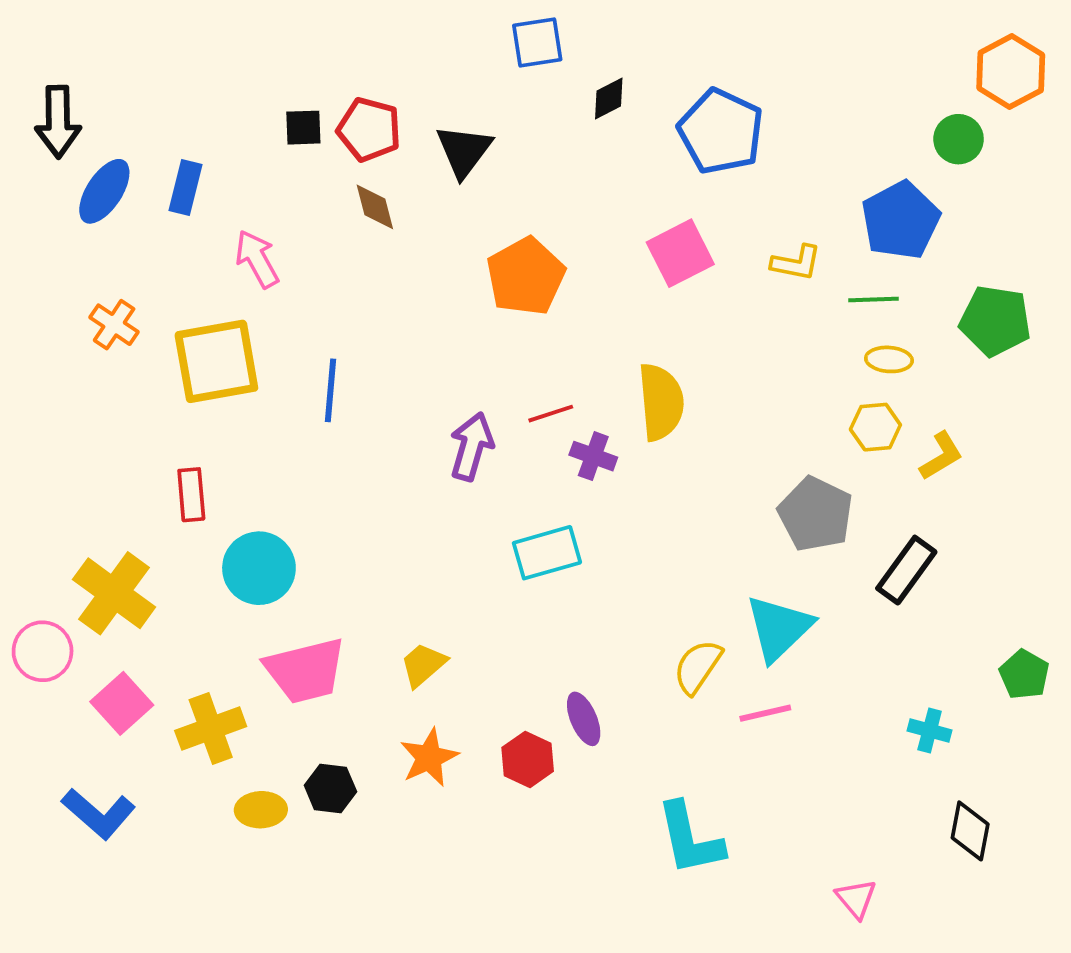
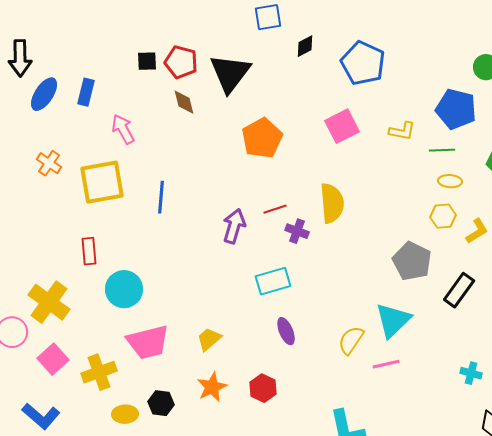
black triangle: (464, 151) -> (230, 73), size x1.4
blue pentagon: (901, 220) -> (456, 109), turned -30
purple ellipse: (584, 719) -> (286, 331), moved

